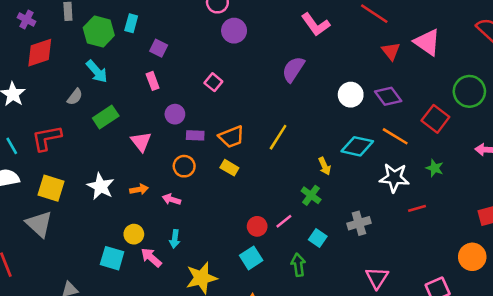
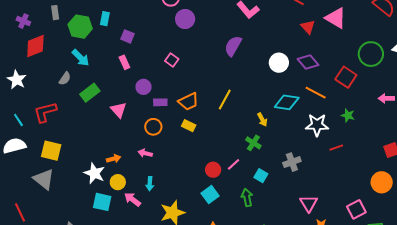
white star: (101, 186) -> (94, 173), moved
orange arrow: (139, 189) -> (114, 159), moved

